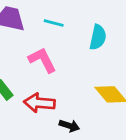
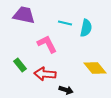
cyan line: (54, 23) -> (65, 23), moved

